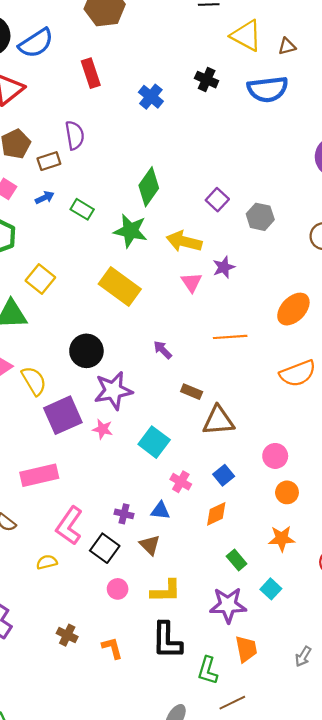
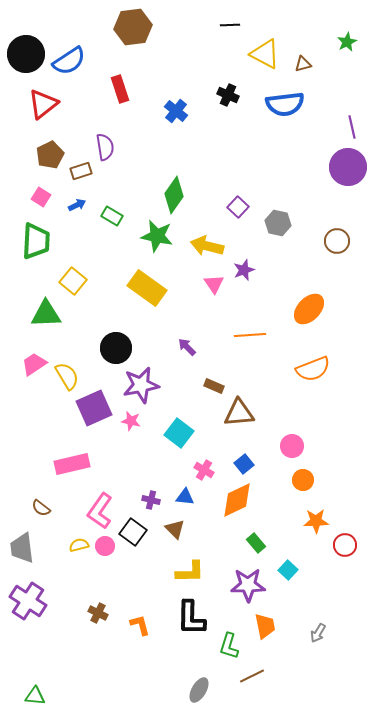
orange diamond: (216, 514) -> (237, 500), size x1.5
orange star: (282, 539) -> (316, 521), moved
pink circle: (118, 589) -> (105, 546), moved

